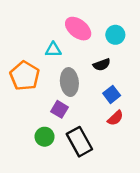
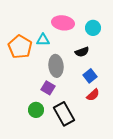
pink ellipse: (78, 29) -> (63, 23), turned -30
orange pentagon: (25, 76) -> (20, 47), moved

